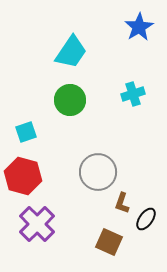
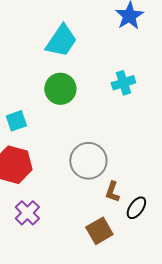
purple cross: (37, 224) -> (27, 213), size x0.7
brown square: (109, 242) -> (99, 231), turned 36

